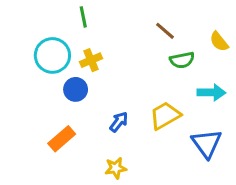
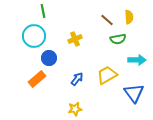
green line: (83, 17) -> (43, 11), moved
yellow semicircle: (219, 42) -> (129, 17), moved, turned -144
yellow cross: (91, 60) -> (75, 39), moved
orange rectangle: (62, 139) -> (37, 79), moved

